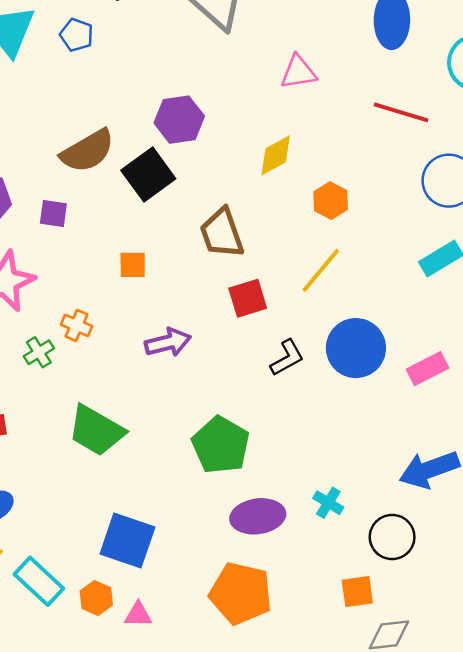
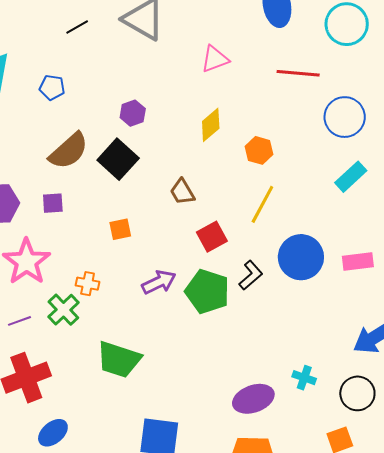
blue pentagon: (77, 35) -> (52, 87), moved
purple hexagon: (179, 120) -> (133, 113), size x0.7
brown trapezoid: (222, 233) -> (182, 192), size x0.7
green cross: (39, 352) -> (63, 310), size x1.4
pink rectangle: (427, 369) -> (358, 261), turned 32
green pentagon: (221, 445) -> (207, 292), moved

